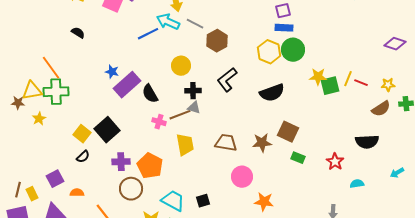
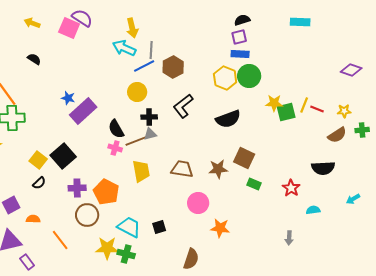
gray line: (195, 24) -> (151, 50), turned 66
blue line: (148, 34) -> (144, 66), moved
black semicircle: (150, 94) -> (116, 129), moved
gray triangle: (194, 108) -> (150, 134), turned -32

